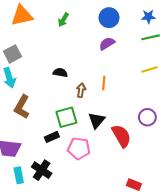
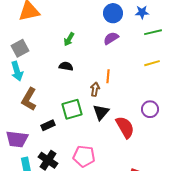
blue star: (148, 17) -> (142, 12), moved
green arrow: (63, 20) -> (69, 39), moved
brown arrow: (81, 90) -> (95, 89), moved
black rectangle: (52, 137) -> (48, 125), moved
pink pentagon: (79, 148) -> (84, 156), moved

